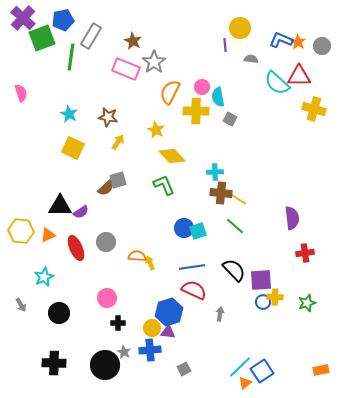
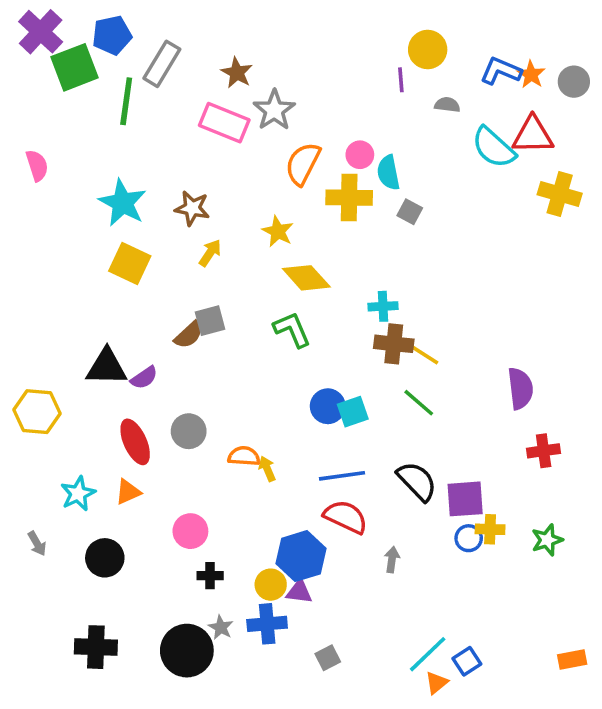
cyan star: (69, 114) -> (123, 203), size x1.5
orange triangle: (48, 235) -> (128, 492), moved
blue square: (262, 371) -> (467, 661), size x0.7

